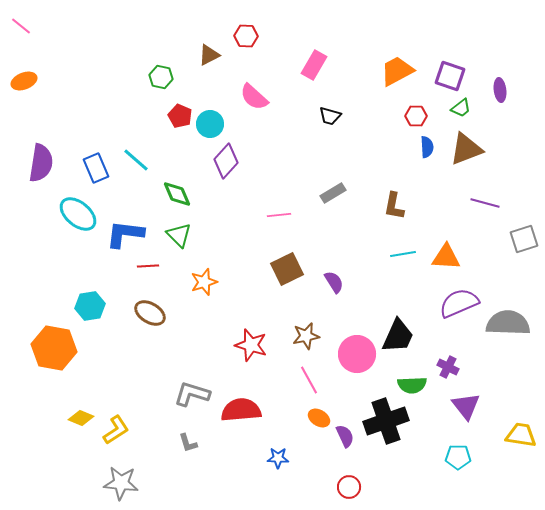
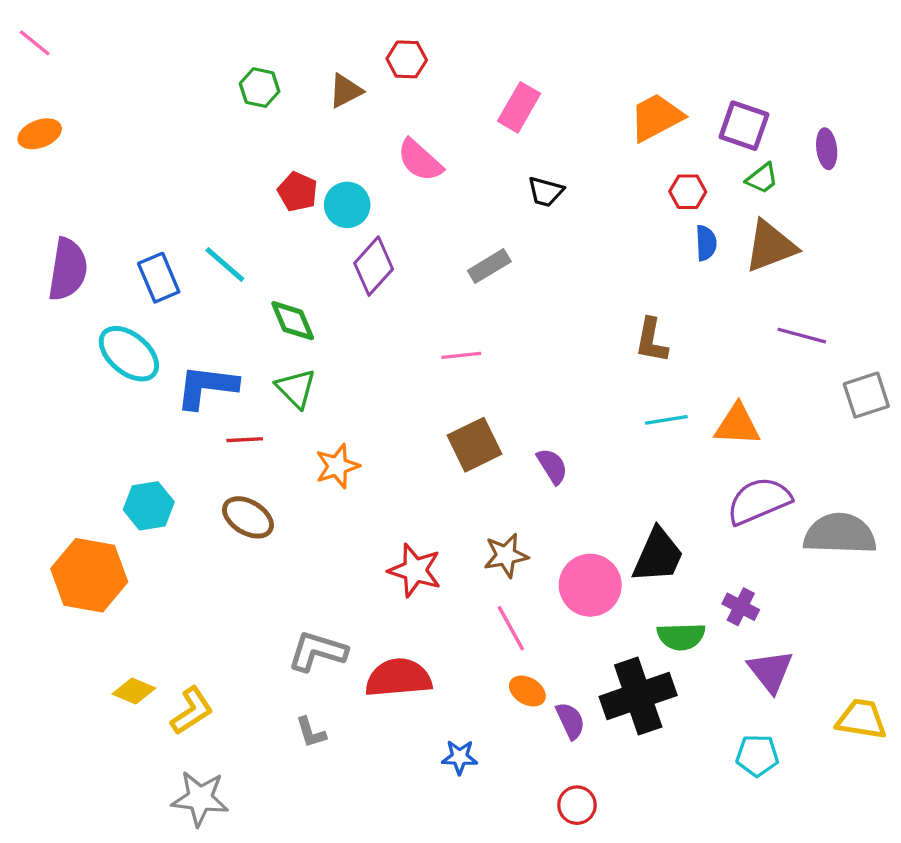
green hexagon: (161, 77) -> (260, 88), moved
gray rectangle: (333, 193) -> (489, 266), moved

